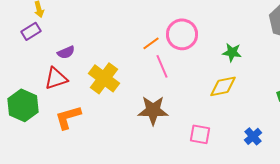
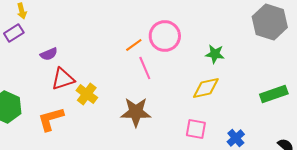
red triangle: (56, 78) -> (63, 79), moved
yellow cross: (104, 78) -> (87, 94), moved, size x0.7
pink square: (200, 134) -> (196, 129), moved

